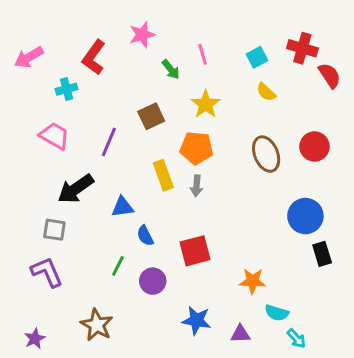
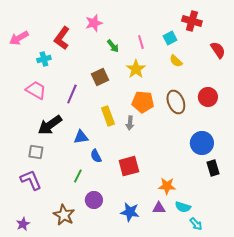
red cross: (302, 48) -> (192, 21), moved
pink line: (203, 54) -> (141, 42), moved
orange pentagon: (197, 148) -> (143, 102), moved
purple circle: (153, 281) -> (94, 200), moved
purple triangle: (240, 334) -> (159, 208), moved

